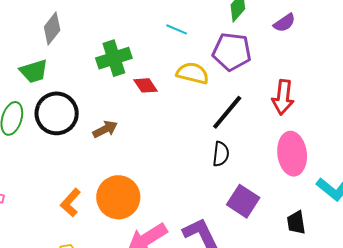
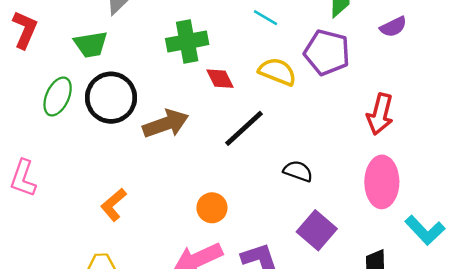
black line: (227, 112) -> (244, 128), moved
brown arrow: (105, 129) -> (166, 124), size x1.5
black semicircle: (221, 154) -> (298, 171), turned -85
orange circle: (118, 197) -> (212, 208), moved, size x0.6

